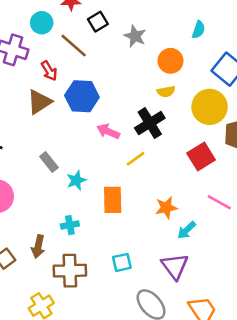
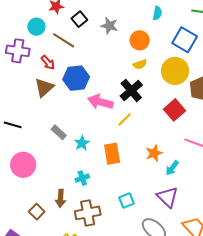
pink arrow: (108, 131) -> (100, 102), size x1.4

